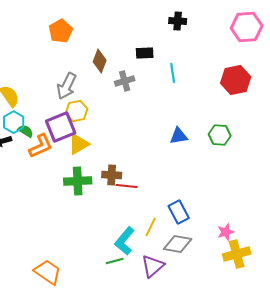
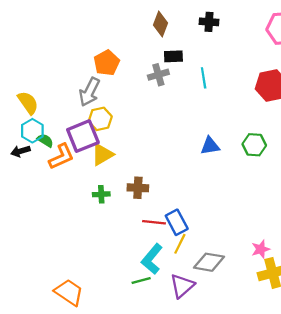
orange pentagon: (61, 31) -> (107, 63), moved
brown diamond: (100, 61) -> (161, 24), moved
gray cross: (125, 81) -> (158, 75), moved
green cross: (78, 181) -> (101, 194), size x0.6
red line: (127, 186) -> (154, 222), moved
blue rectangle: (179, 212) -> (177, 222), moved

